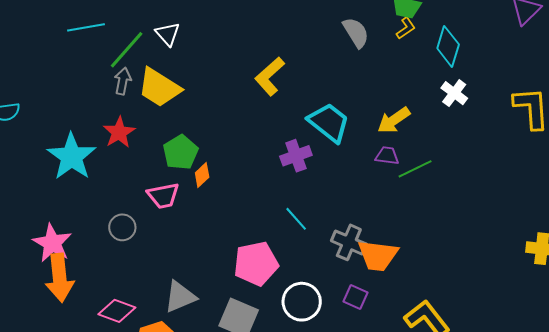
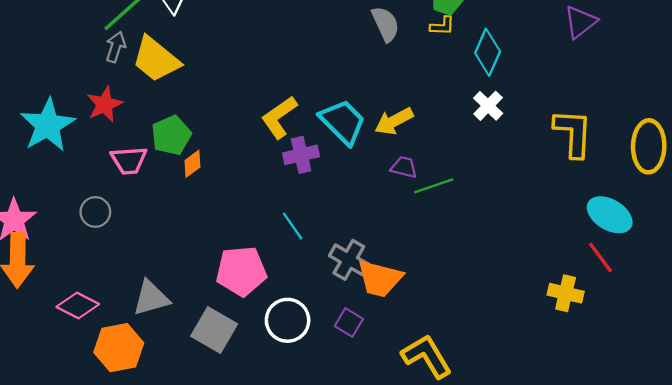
yellow L-shape: (406, 28) -> (442, 26), turned 30
yellow L-shape: (270, 76) -> (279, 117), moved
yellow arrow: (394, 120) -> (394, 121), moved
pink trapezoid: (163, 196) -> (129, 160), moved

